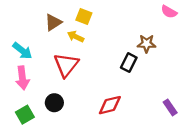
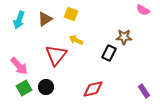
yellow arrow: (76, 37) -> (76, 40), moved
cyan arrow: (22, 51) -> (19, 20), moved, turned 72
pink arrow: (22, 78) -> (19, 66), turned -36
green square: (25, 115) -> (24, 88), moved

